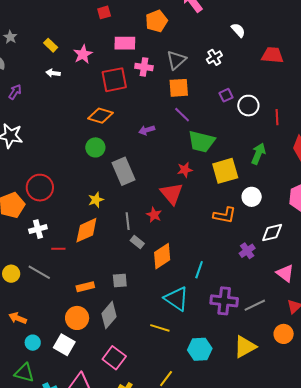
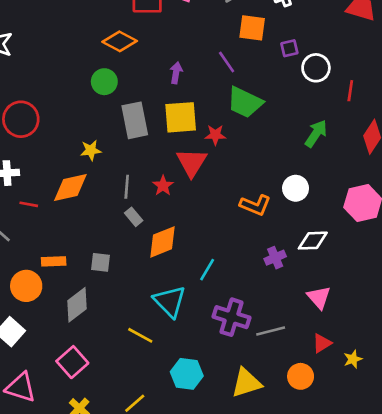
orange square: (179, 88) -> (252, 28), moved
purple arrow: (147, 130) -> (176, 73), turned 105
yellow square: (225, 171) -> (181, 117), moved
orange circle: (77, 318) -> (26, 286), moved

